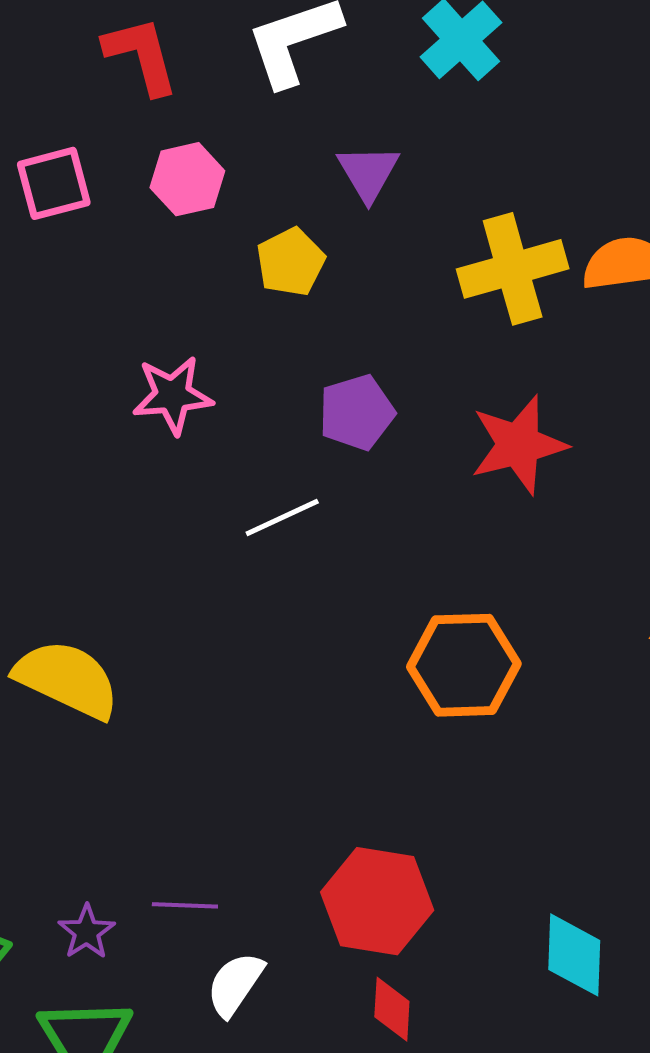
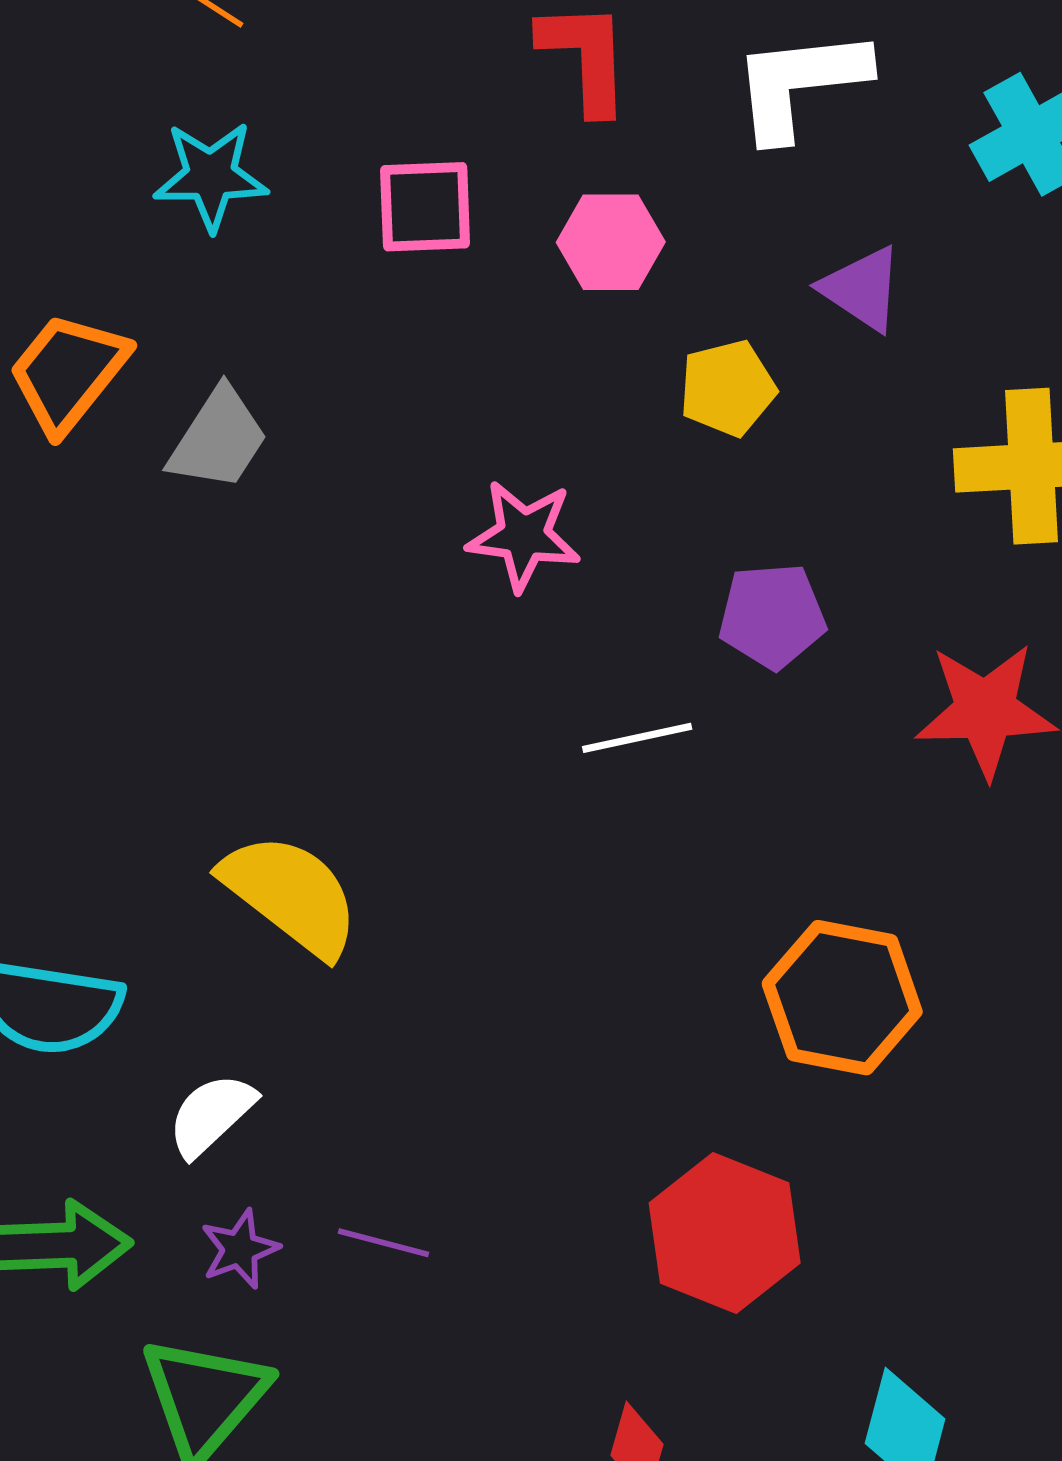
purple triangle: (368, 173) -> (862, 289), turned -38
red hexagon: (377, 901) -> (725, 1233), moved
white semicircle: (235, 984) -> (211, 1115), moved

